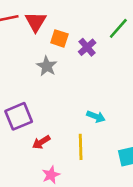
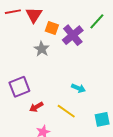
purple cross: (87, 47) -> (73, 35), size x1.5
yellow line: (81, 147) -> (66, 111), turned -54

